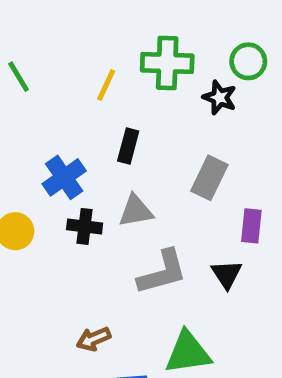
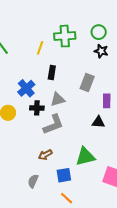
black star: (220, 98) -> (101, 51), moved
gray L-shape: (162, 272) -> (53, 124), moved
black triangle: (227, 274) -> (98, 122), turned -48

